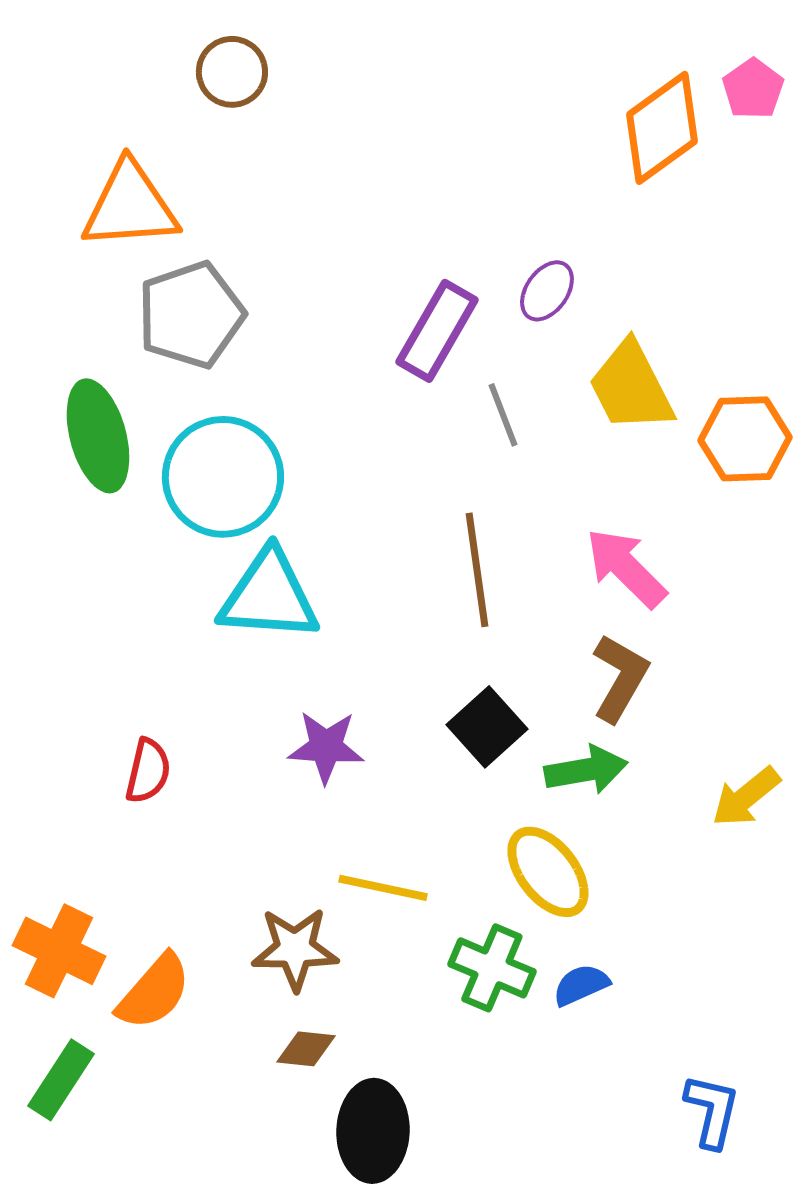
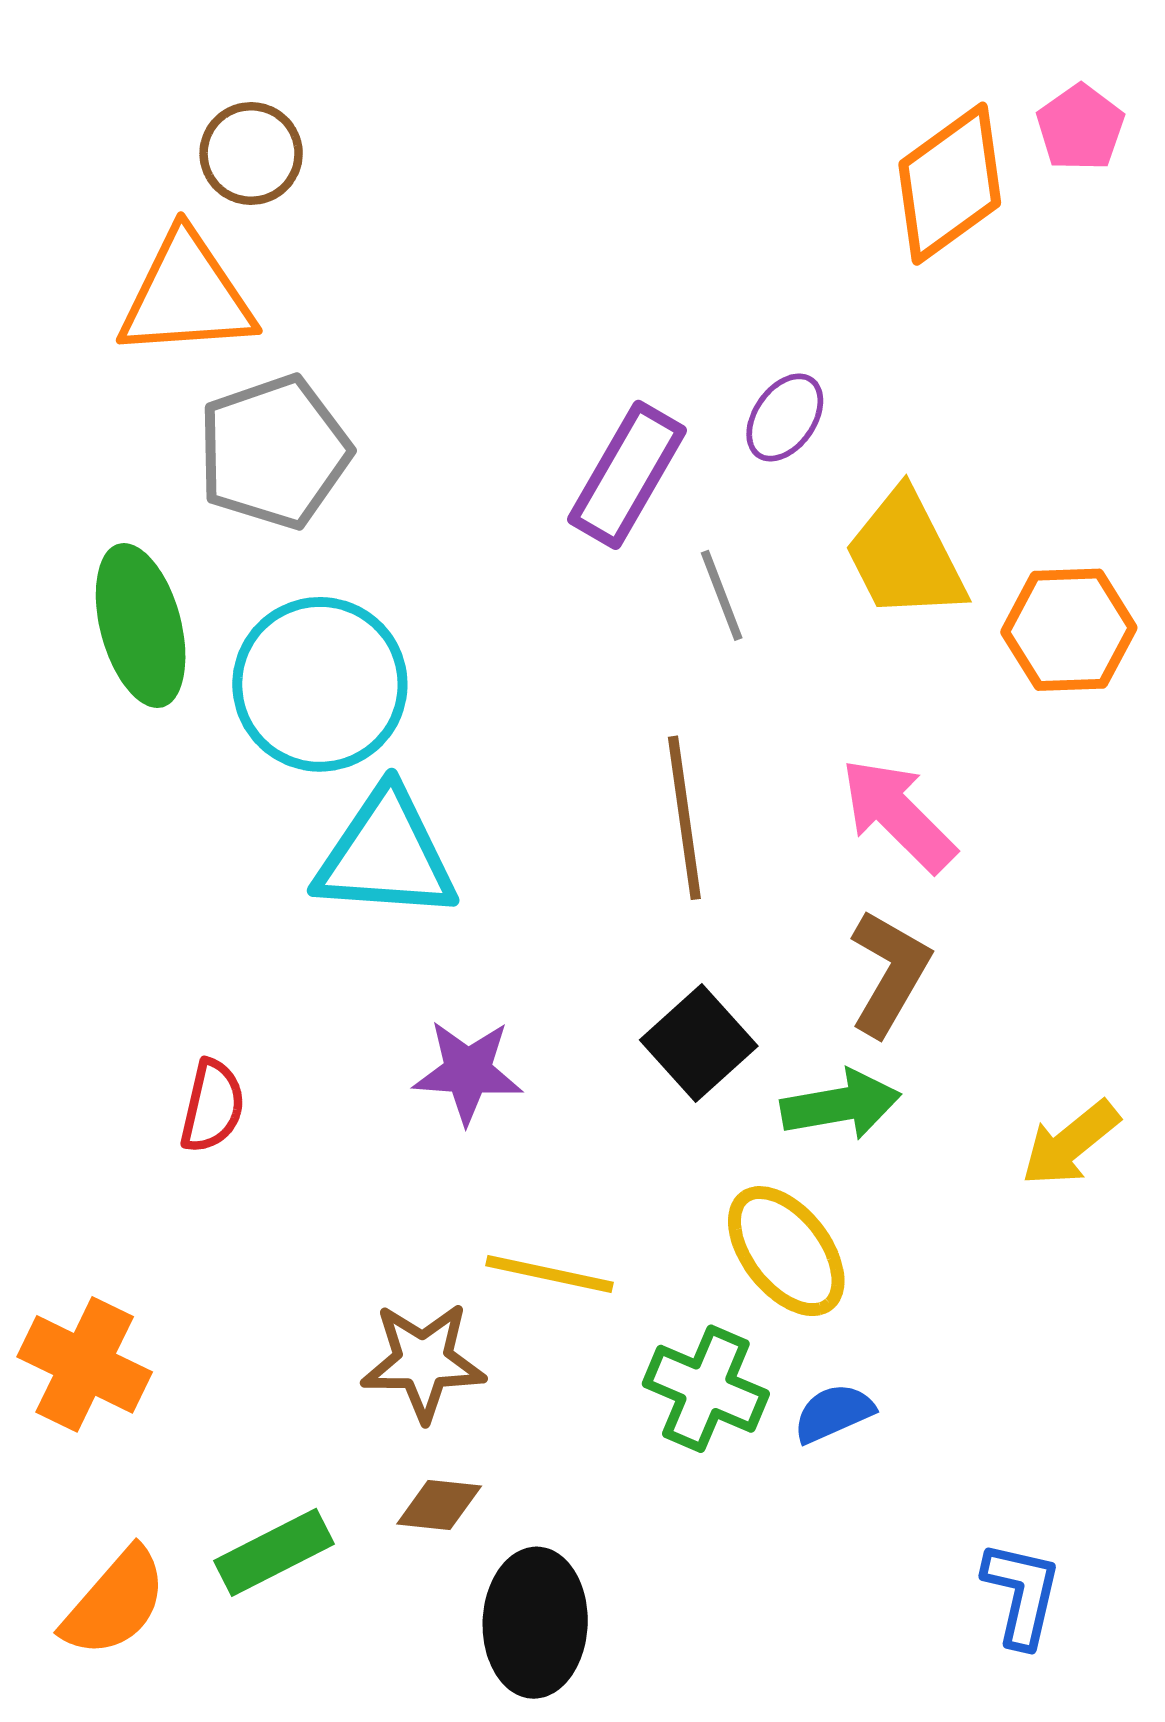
brown circle: (232, 72) -> (251, 154), moved
orange semicircle: (154, 992) -> (115, 1603), moved
green rectangle: (61, 1080) -> (274, 1552), moved, turned 30

